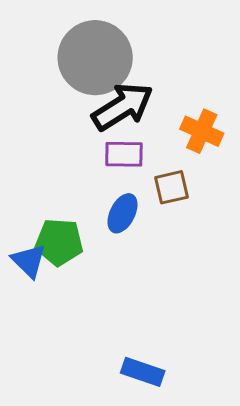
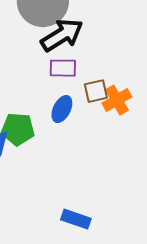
orange cross: (202, 131) -> (117, 100), moved, turned 36

